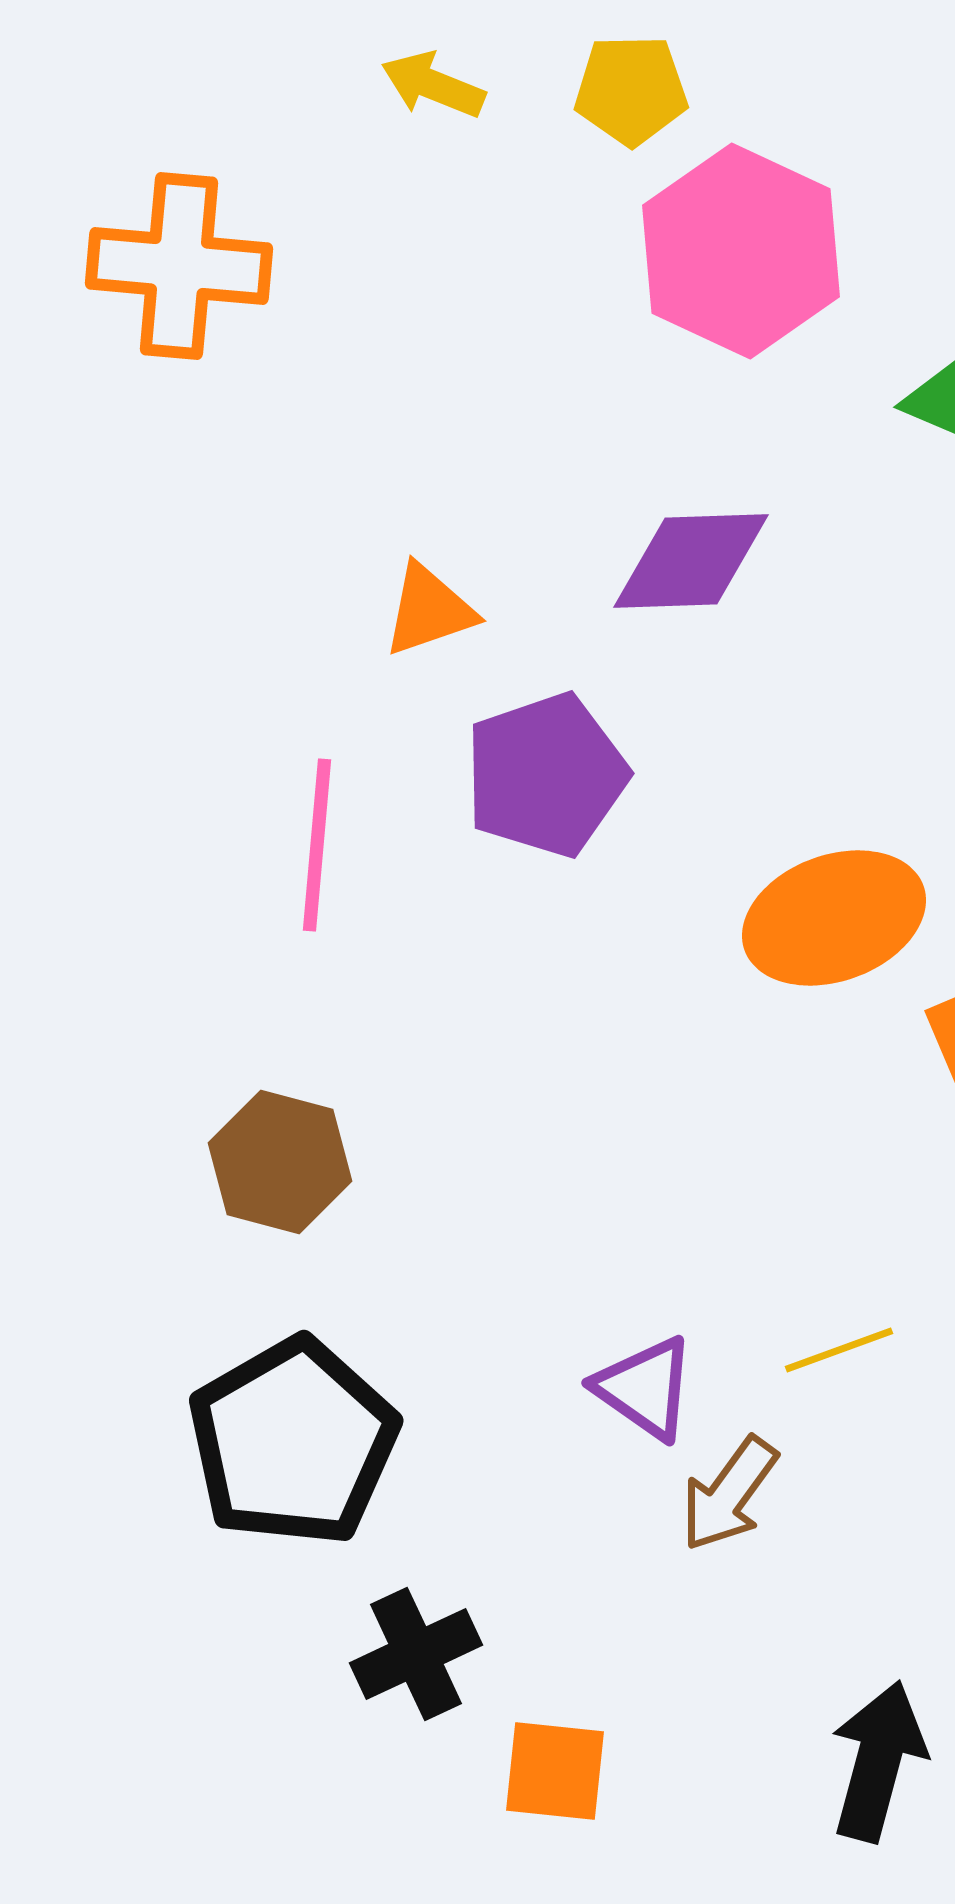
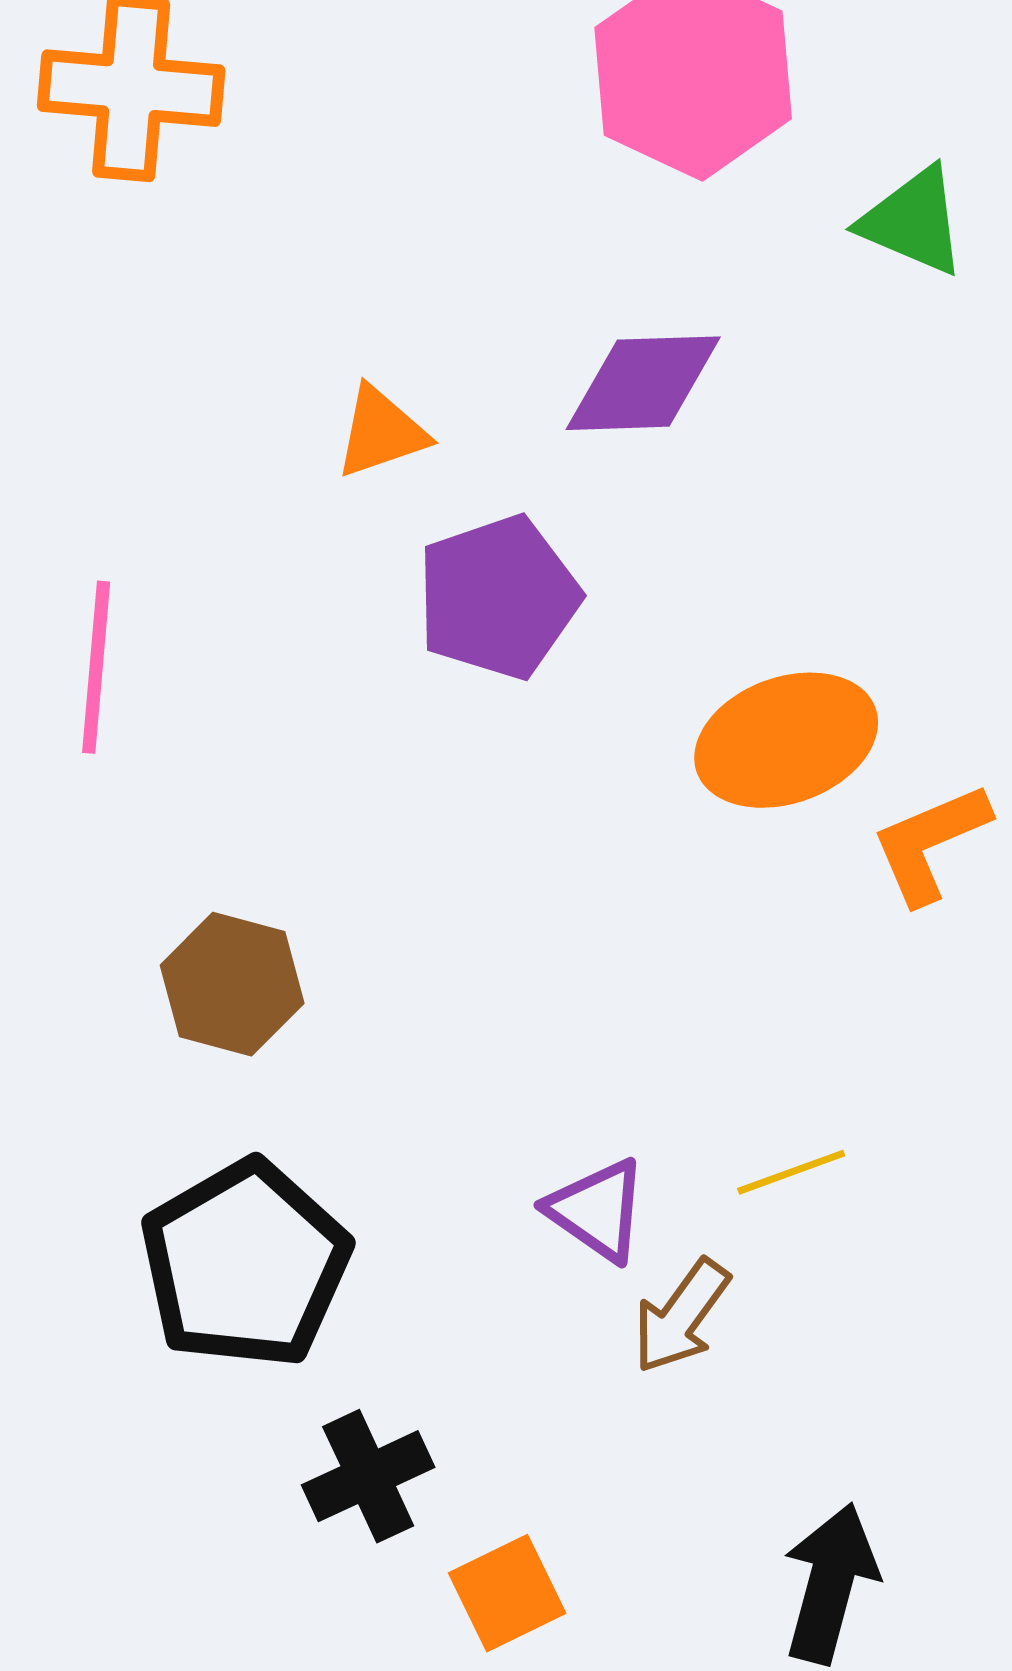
pink line: (317, 845) -> (96, 667), moved
orange square: (555, 1771) -> (507, 1593), turned -32

